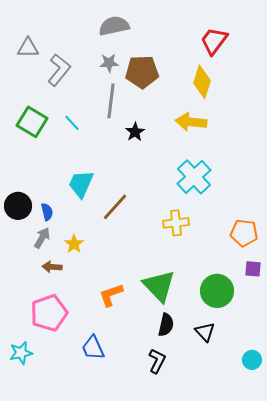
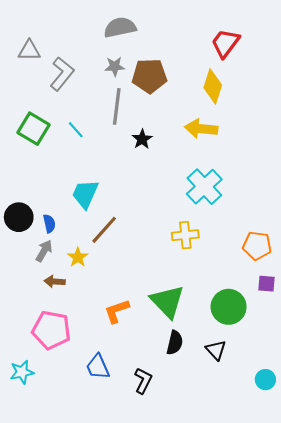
brown line: (115, 207) -> (104, 230), moved
pink pentagon: (49, 313) -> (51, 330), turned 30
black L-shape: (157, 361) -> (143, 381), moved

